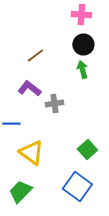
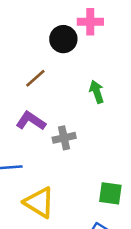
black circle: (83, 44) -> (63, 39), moved
green square: (87, 150) -> (110, 193), turned -36

